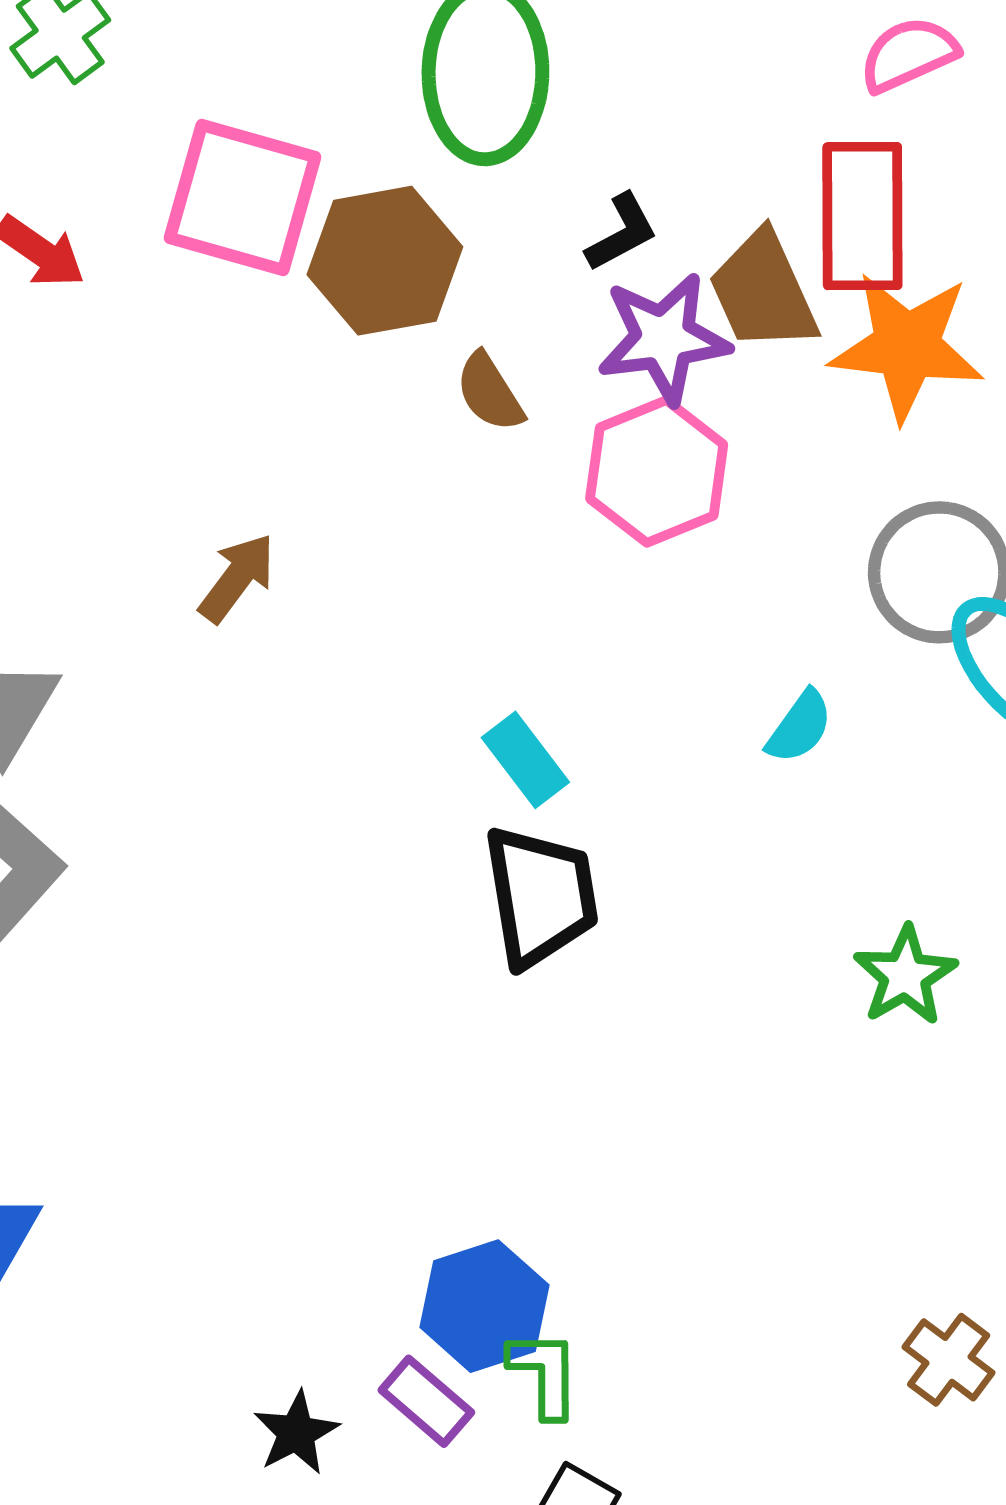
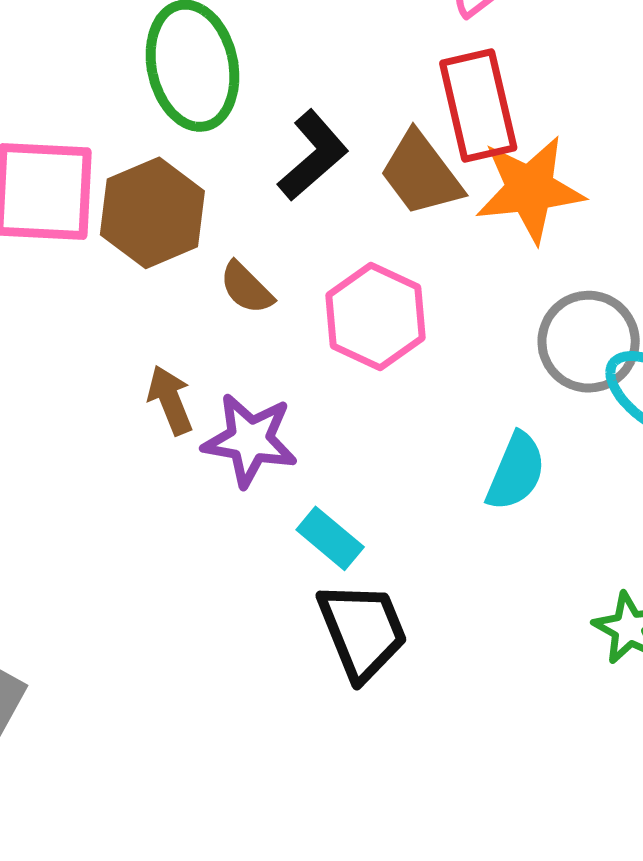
black L-shape: (622, 232) -> (313, 155), size x1.5
purple star: (664, 338) -> (250, 440), moved, turned 30
brown arrow: (237, 578) -> (170, 400), moved, turned -46
cyan semicircle: (800, 727) -> (516, 472), size x1.4

